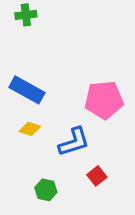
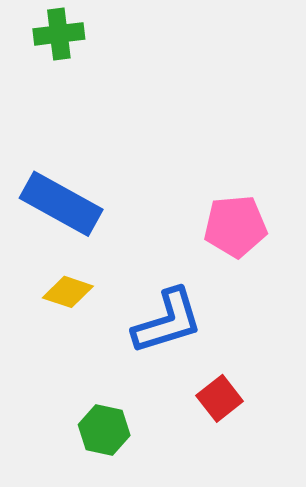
pink pentagon: (104, 100) -> (235, 226), size x0.7

